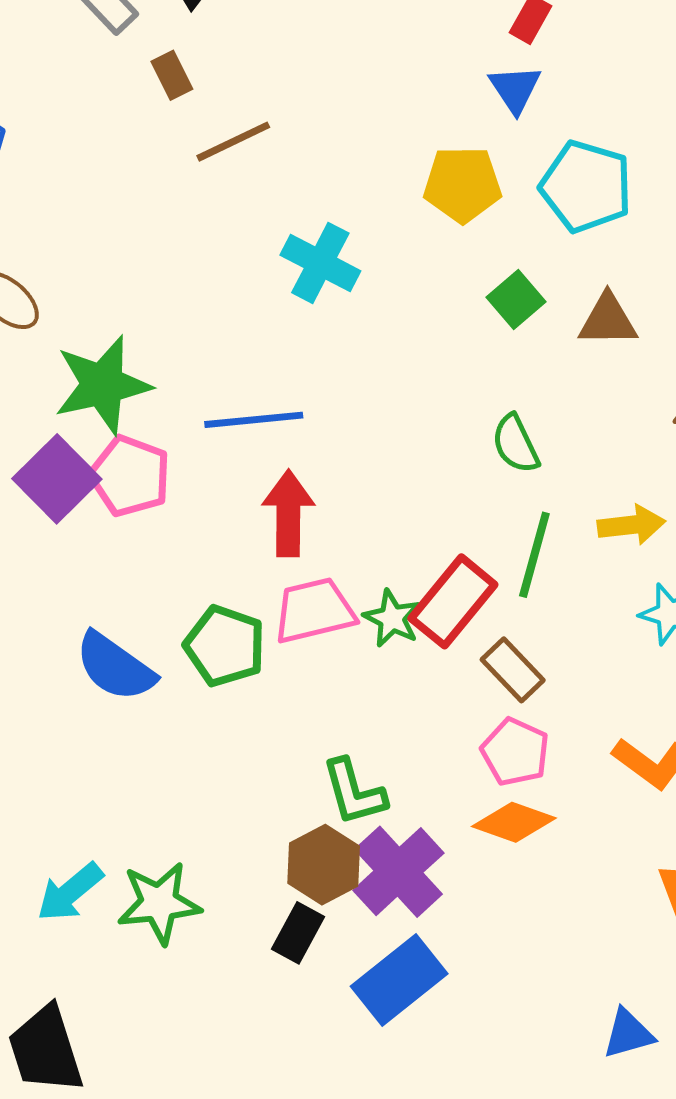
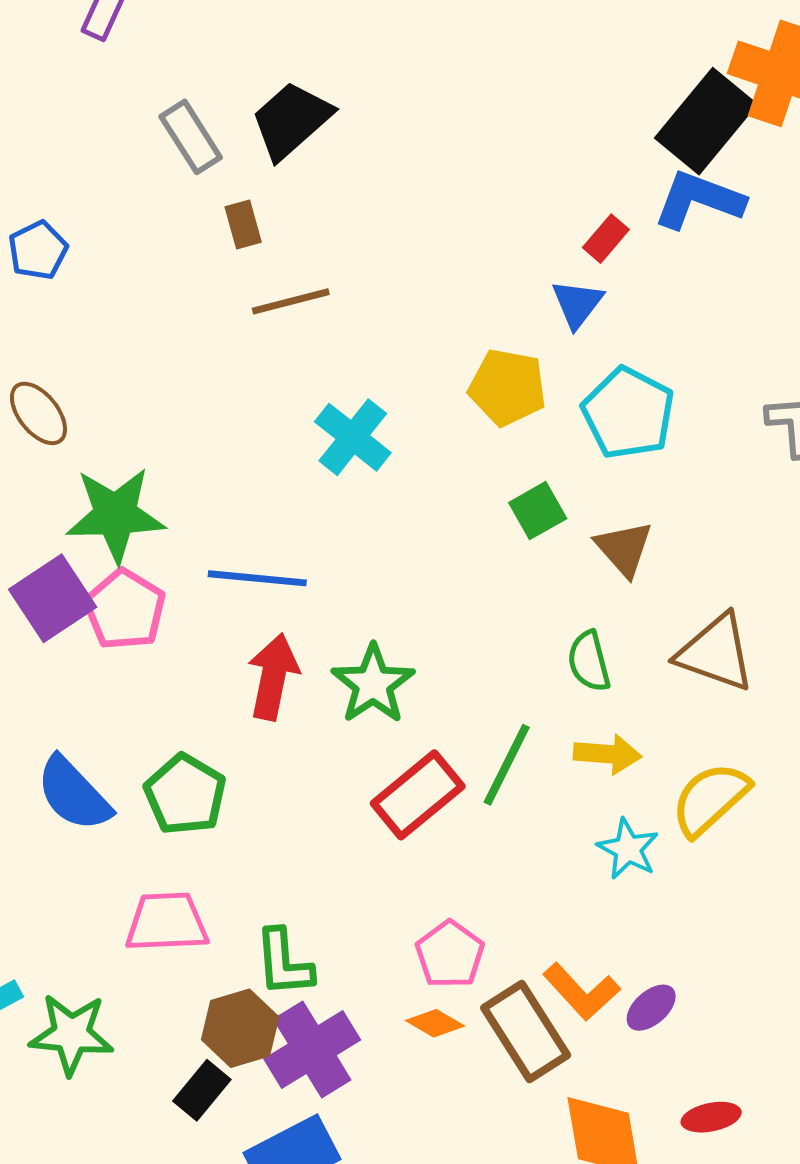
brown triangle: (608, 320) -> (624, 549), turned 38
green semicircle: (516, 444) -> (589, 661), moved
pink trapezoid: (314, 611) -> (167, 922), moved
green star: (392, 618) -> (373, 684), moved, size x1.4
brown rectangle: (513, 670) -> (526, 1032), moved, size x1.5
orange diamond: (514, 822) -> (435, 1023), size x0.7

